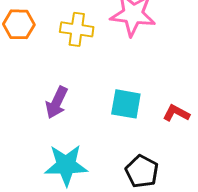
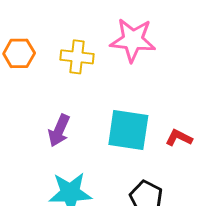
cyan square: (126, 104) -> (128, 130), size x1.4

